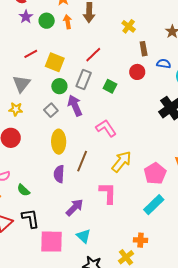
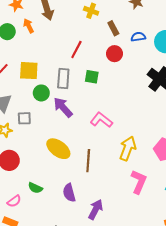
red line: (93, 55) -> (76, 50), moved
gray square: (51, 110) -> (24, 118), moved, turned -32
yellow ellipse: (59, 142) -> (58, 149), turned -35
purple semicircle: (59, 174) -> (69, 193), moved
green semicircle: (23, 190) -> (35, 188), moved
pink L-shape: (108, 193) -> (139, 182), moved, turned 40

